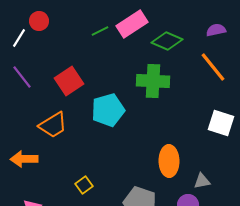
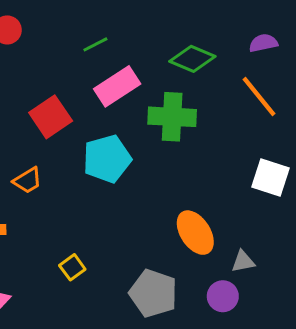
pink rectangle: (132, 24) -> (117, 86), moved
orange trapezoid: (53, 125) -> (27, 180), size x0.7
orange ellipse: (169, 161) -> (195, 233), turned -32

